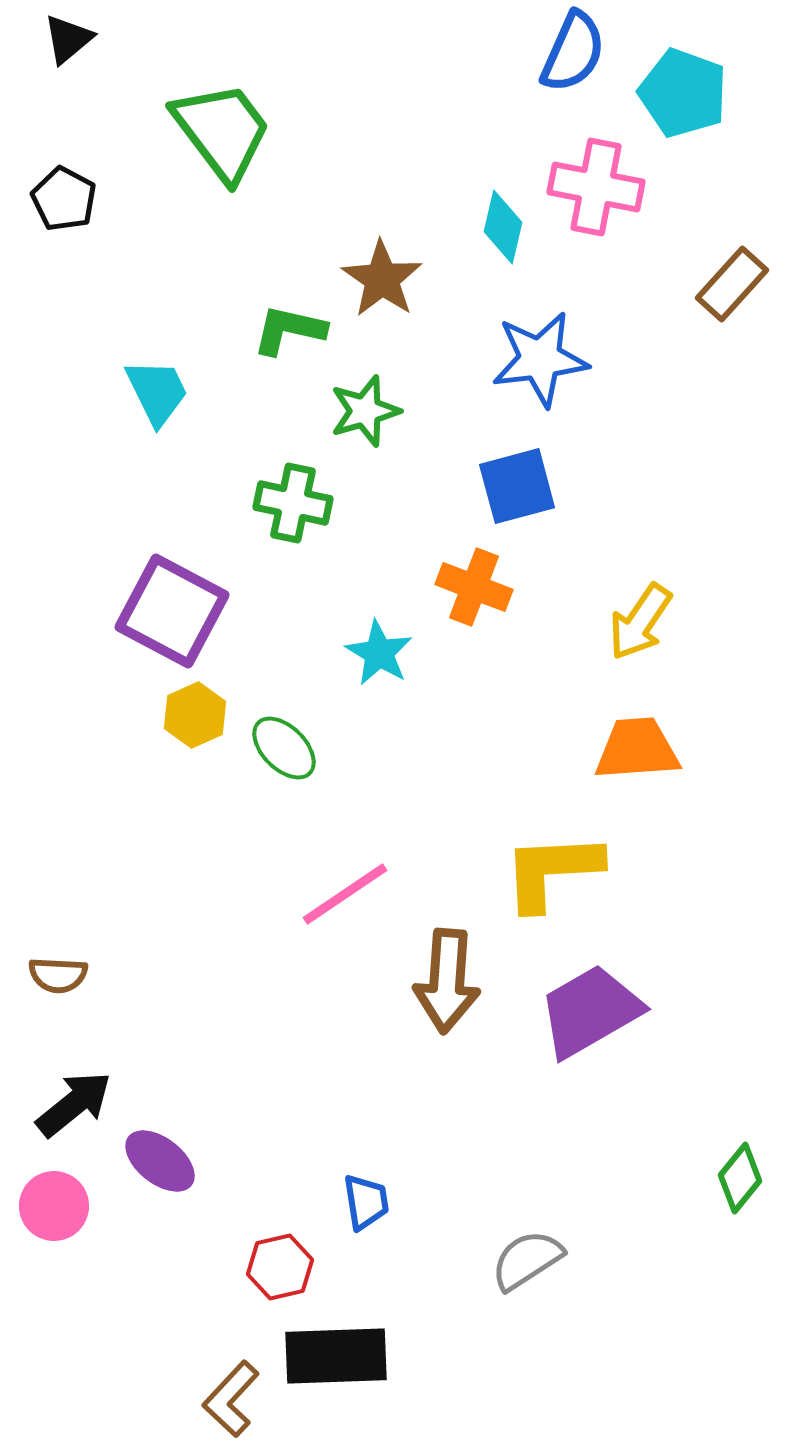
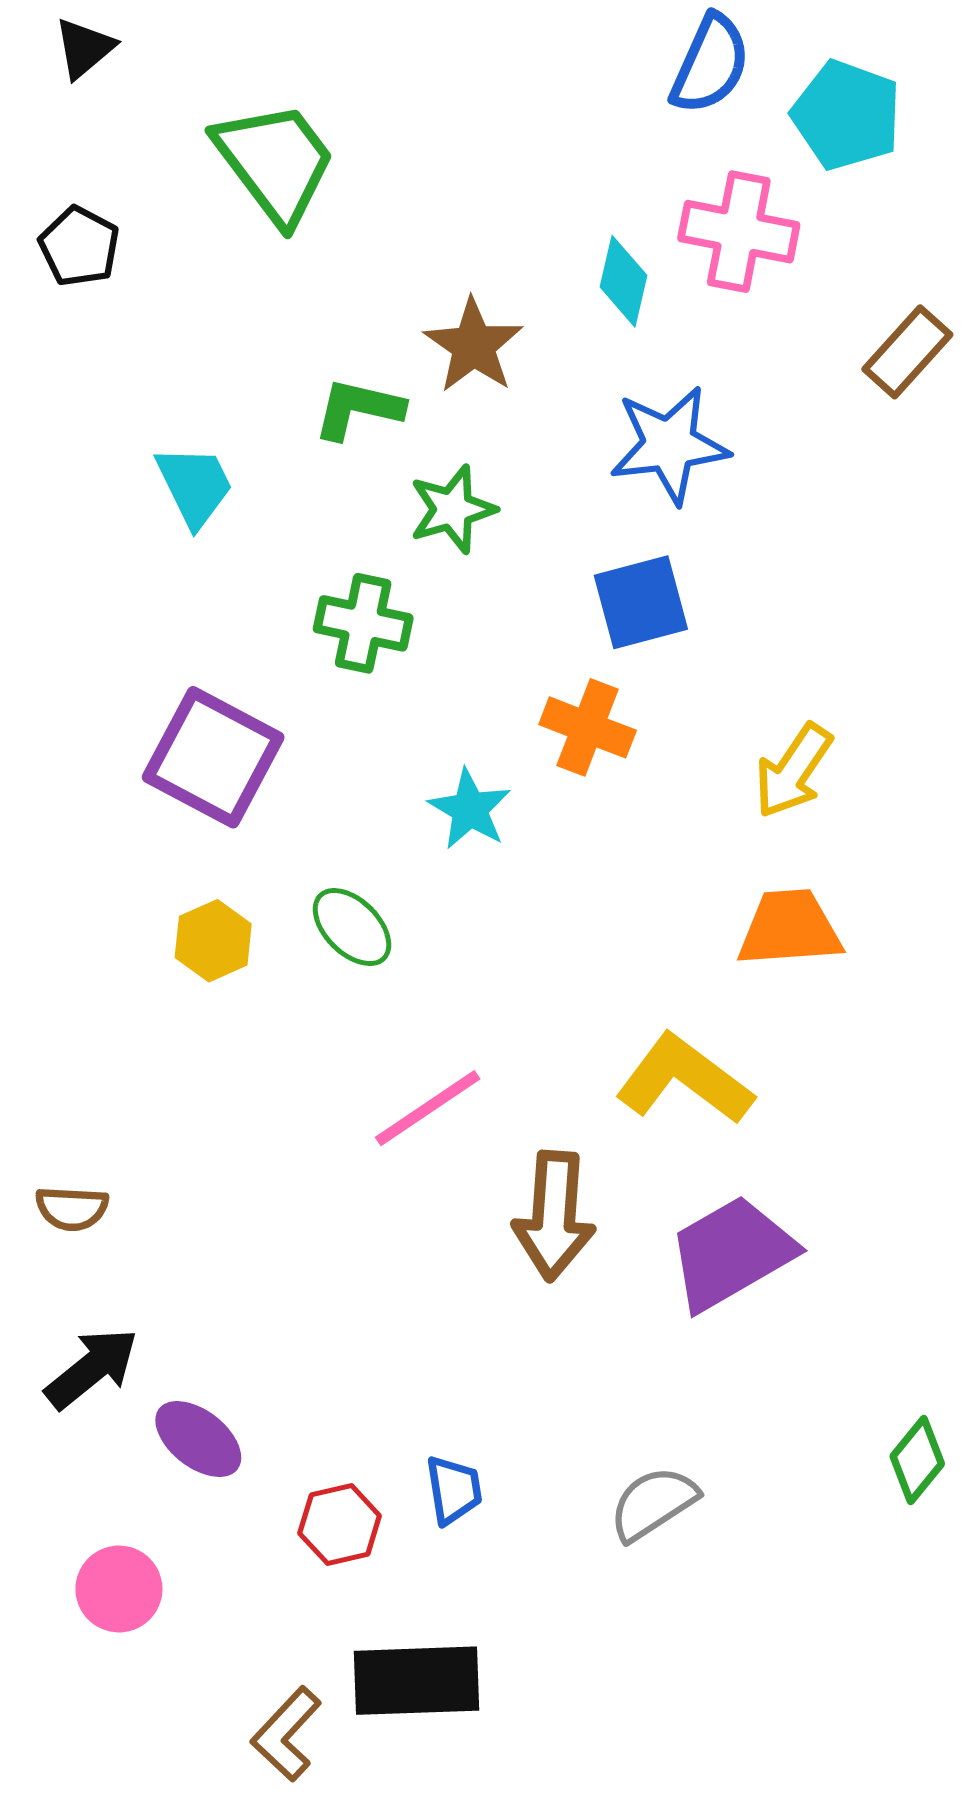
yellow hexagon: (195, 715) -> (213, 941), moved
yellow L-shape: (552, 871) -> (684, 1080), turned 40
pink circle: (54, 1206) -> (119, 1589), moved
gray semicircle: (527, 1260) -> (653, 1503), moved
red hexagon: (280, 1267) -> (340, 1525), moved

